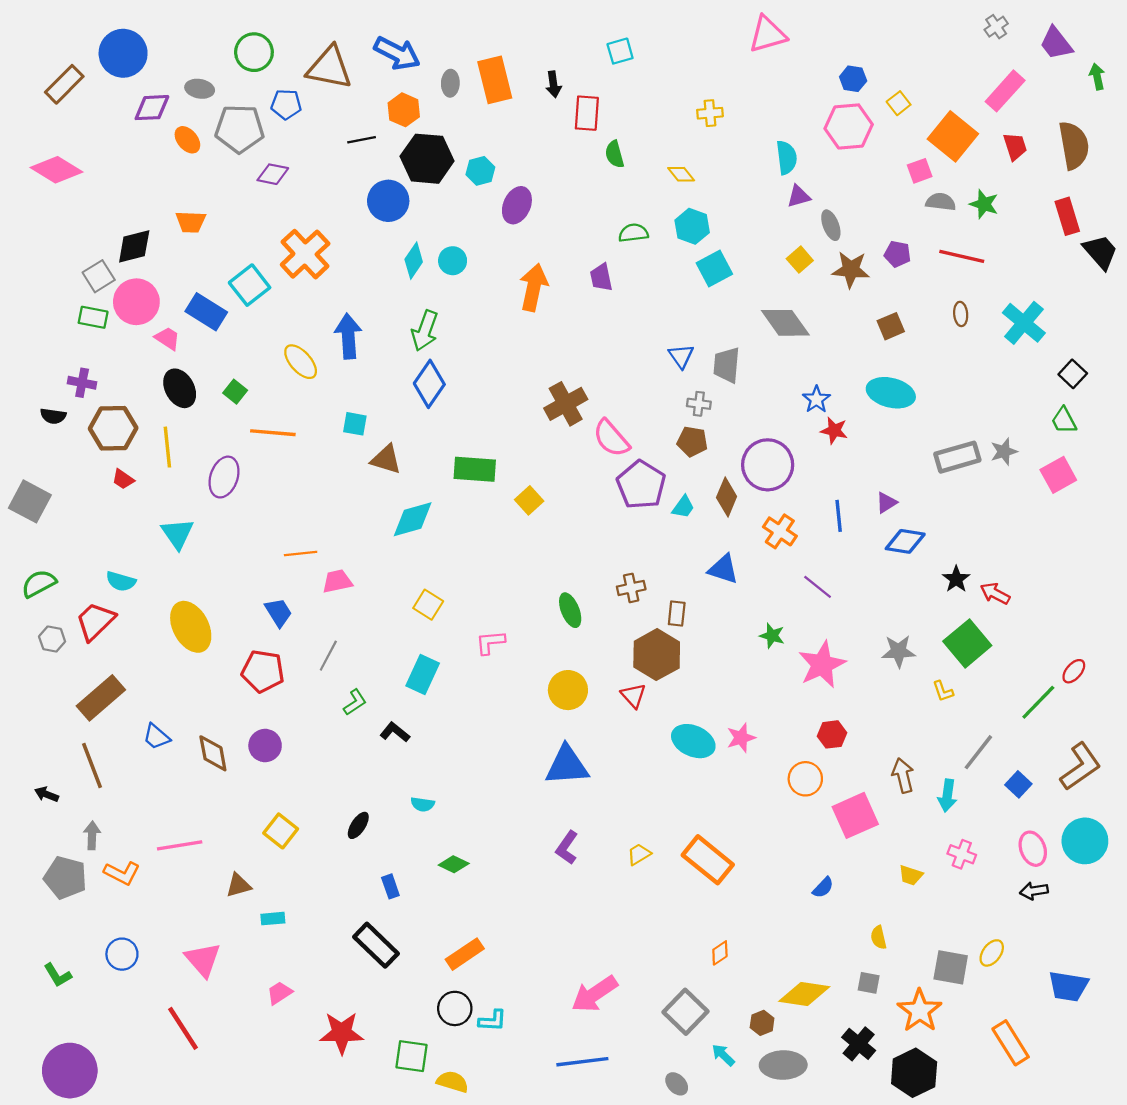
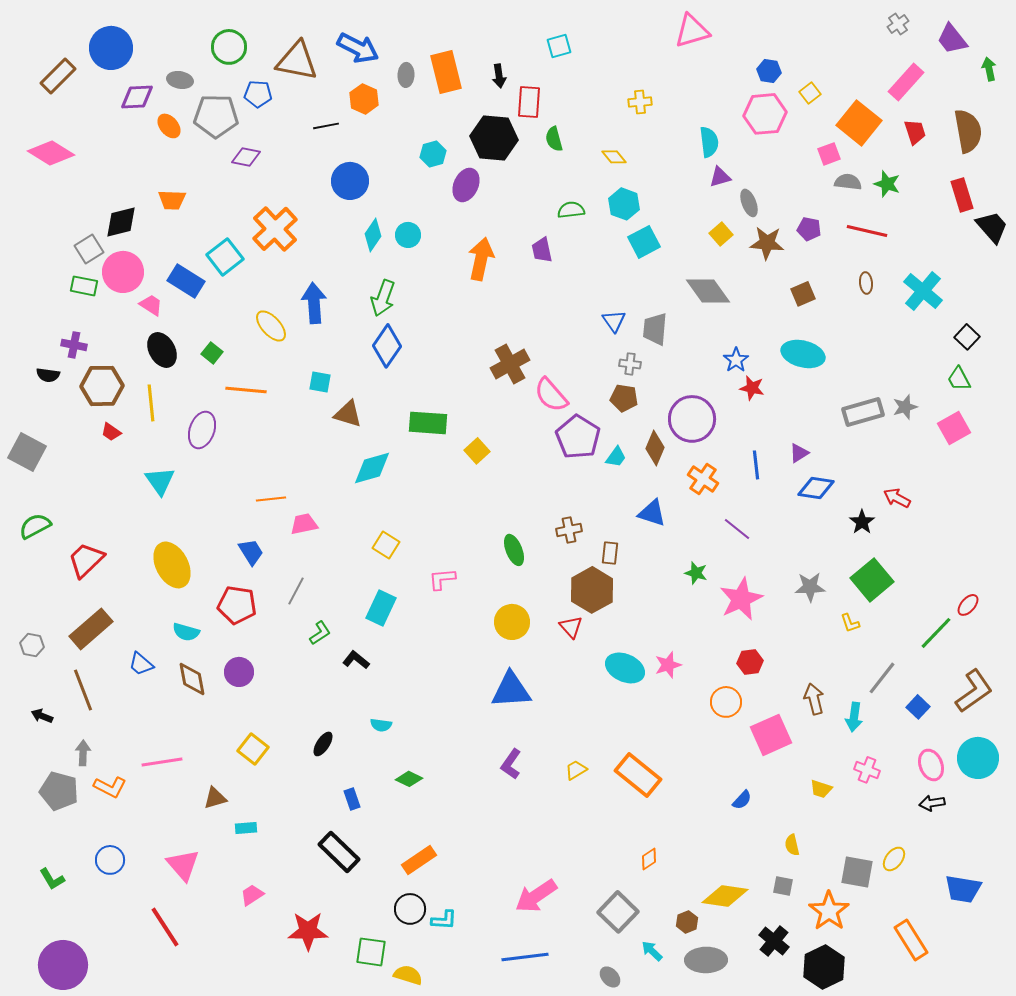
black hexagon: (427, 159) -> (494, 138), moved
cyan semicircle: (121, 581) -> (186, 632), moved
red arrow: (995, 594) -> (897, 498), moved
gray hexagon: (52, 639) -> (32, 645), moved

